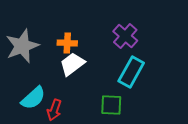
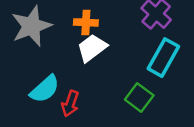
green square: (111, 105) -> (139, 98), turned 35

